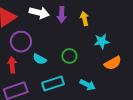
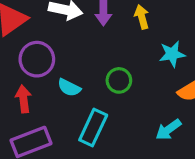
cyan rectangle: (53, 83) -> (93, 128), turned -45
cyan arrow: (88, 85) -> (168, 130), moved, turned 119

